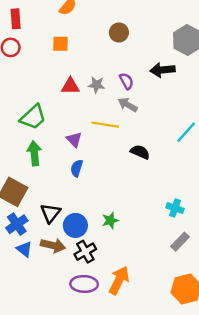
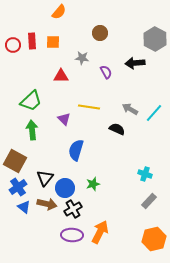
red rectangle: (16, 19) -> (32, 41), moved
gray star: (97, 85) -> (82, 58), moved
gray arrow: (128, 105) -> (130, 109), moved
blue semicircle: (77, 168) -> (76, 150), moved, size x1.5

